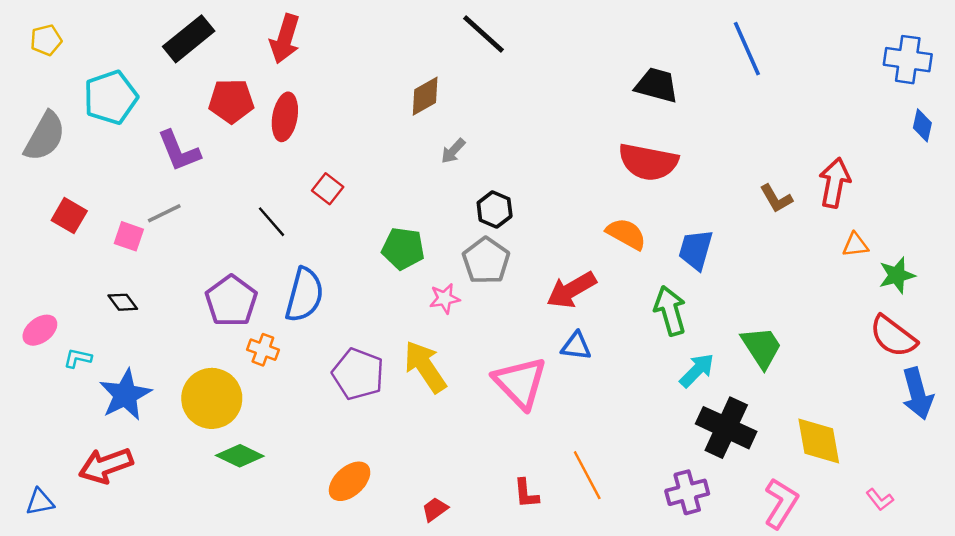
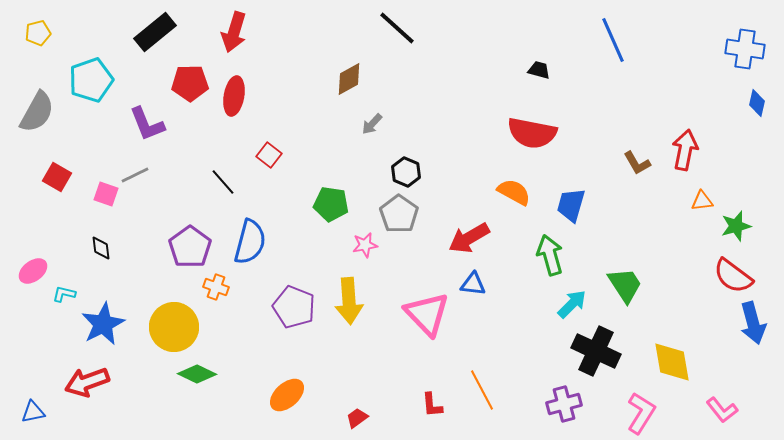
black trapezoid: (657, 85) -> (539, 70), size x0.6
black diamond: (123, 302) -> (101, 248), turned 30
yellow arrow: (425, 367) -> (349, 301), turned -150
pink L-shape: (880, 500) -> (722, 410), size x1.4

